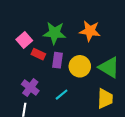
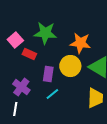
orange star: (90, 31) -> (80, 43), moved
purple rectangle: (58, 60) -> (48, 74), moved

